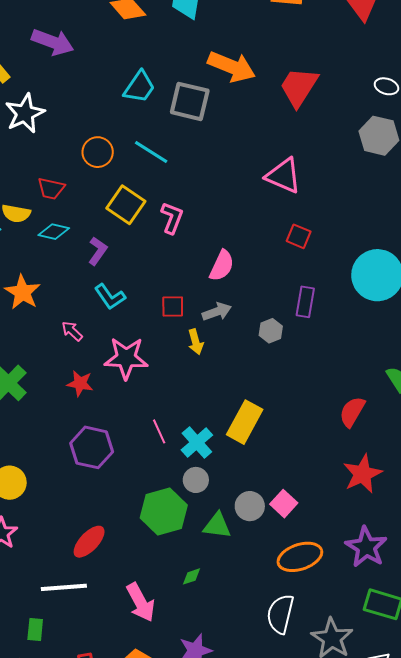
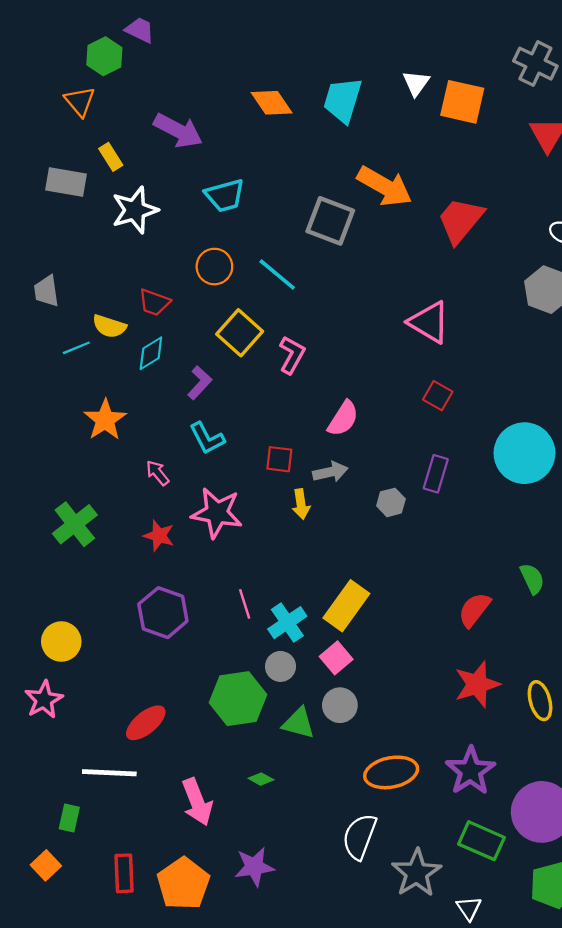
cyan trapezoid: (139, 87) -> (225, 195), moved, turned 33
cyan diamond: (54, 232) -> (151, 353), turned -52
pink square: (284, 504) -> (336, 658), moved
green diamond: (192, 576) -> (261, 779), turned 40

